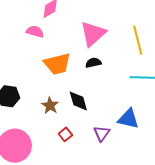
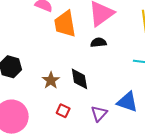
orange trapezoid: (57, 64) -> (65, 24), moved, turned 88
red square: (65, 134) -> (63, 111), turned -32

